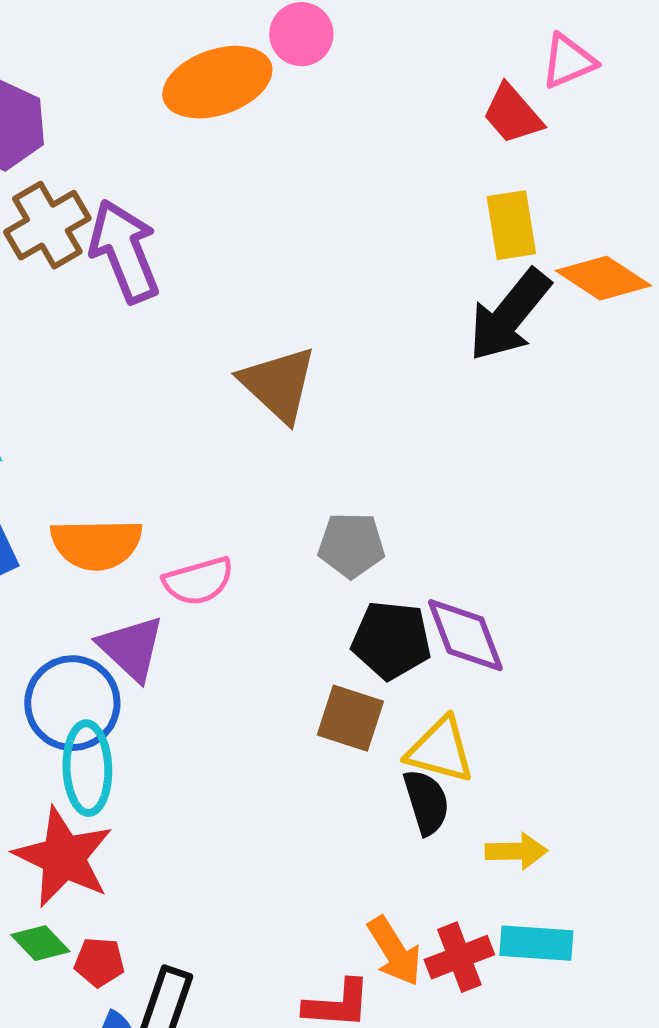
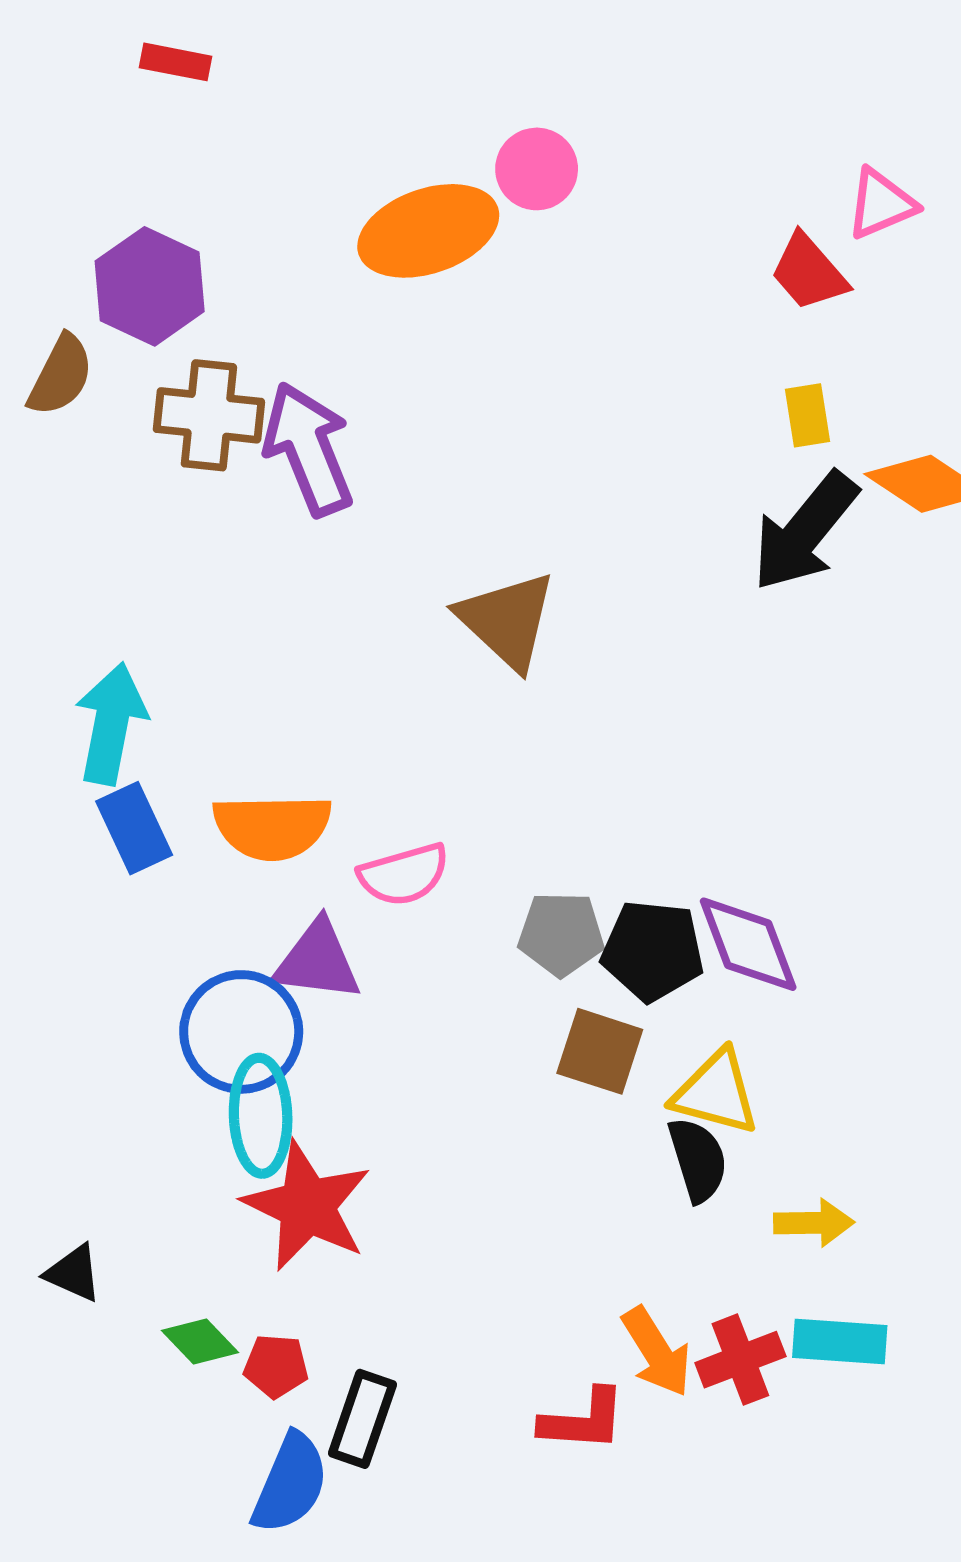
brown cross: (47, 225) -> (209, 415), turned 36
yellow rectangle: (511, 225) -> (807, 415), size x0.7
gray pentagon: (351, 545) -> (561, 934), moved
purple triangle: (131, 648) -> (317, 961), turned -36
red star: (63, 857) -> (307, 1206), moved

